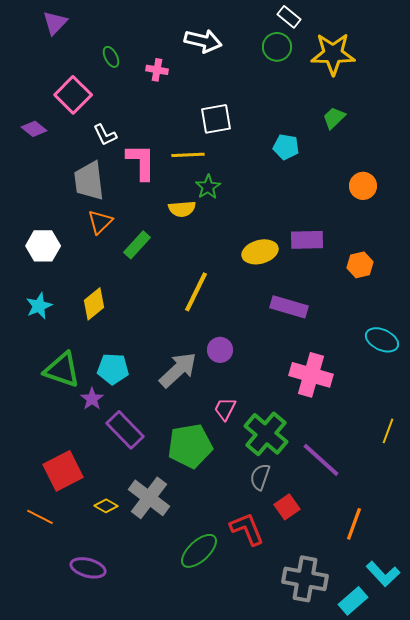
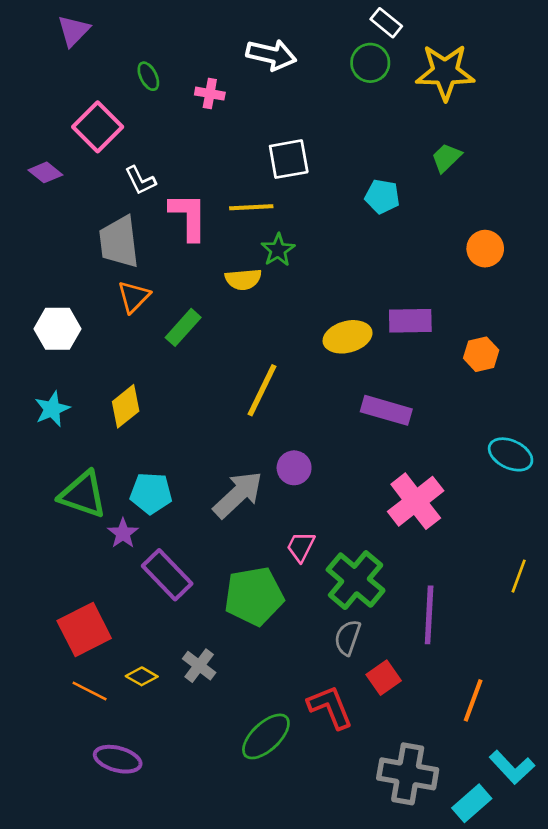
pink cross: (311, 375) -> (416, 501), turned 36
purple line: (321, 460) -> (429, 615), turned 51
gray cross: (149, 498) -> (199, 666), size x0.6
orange line: (40, 517) -> (90, 691), moved

